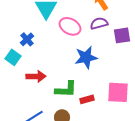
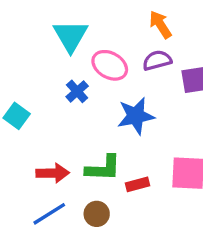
blue cross: (27, 39) -> (77, 91), moved
red arrow: (36, 76) -> (53, 173), moved

